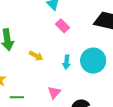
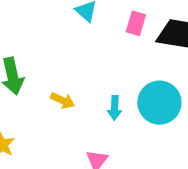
pink rectangle: (63, 26) -> (136, 23), moved, turned 64

